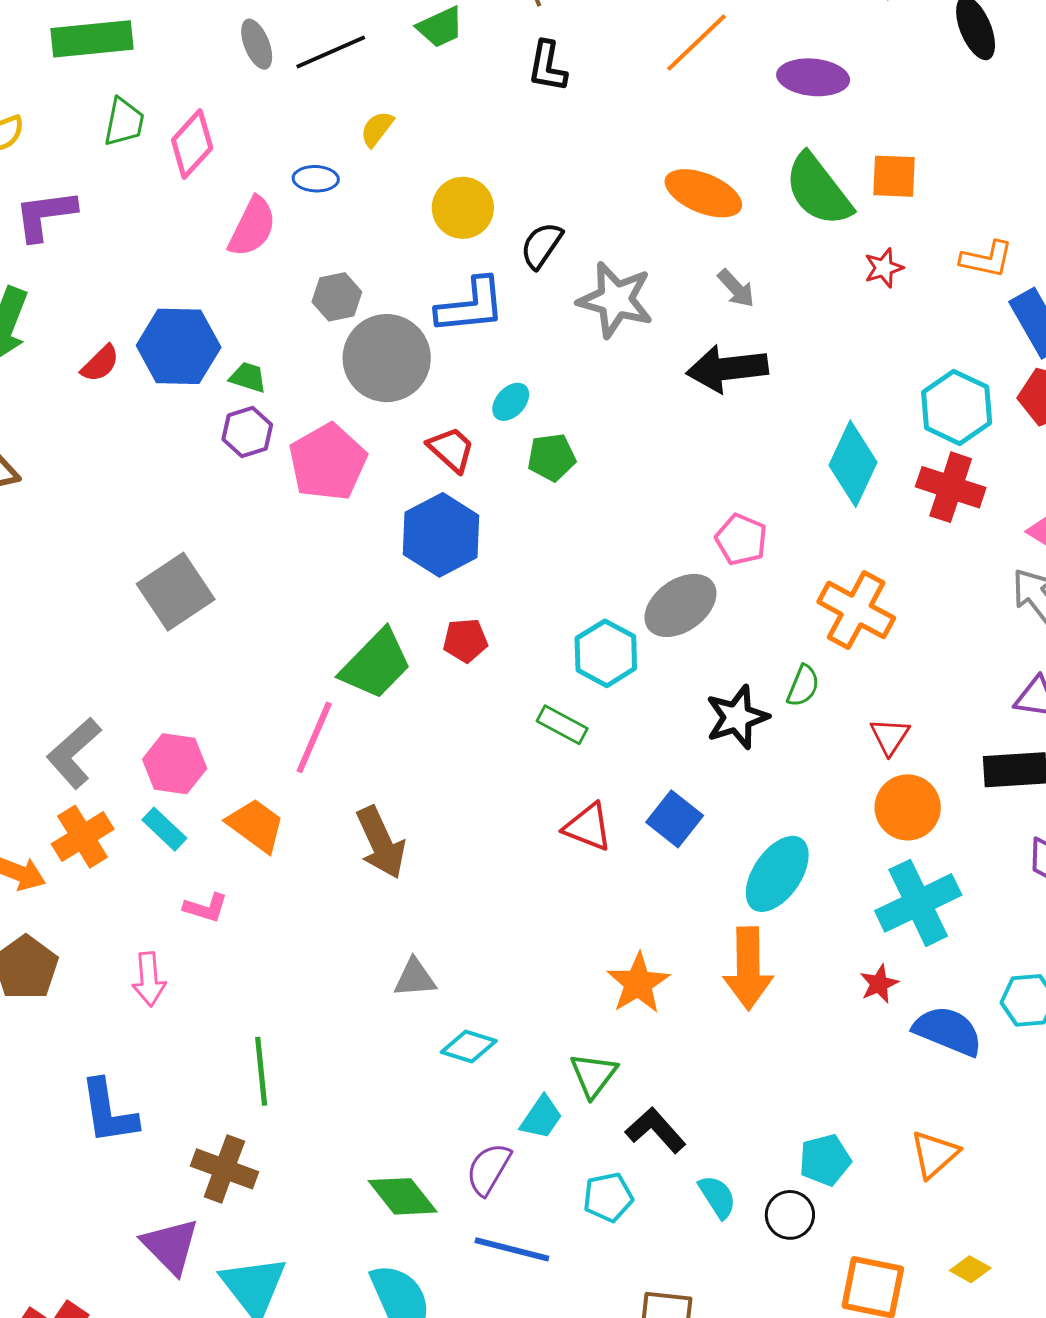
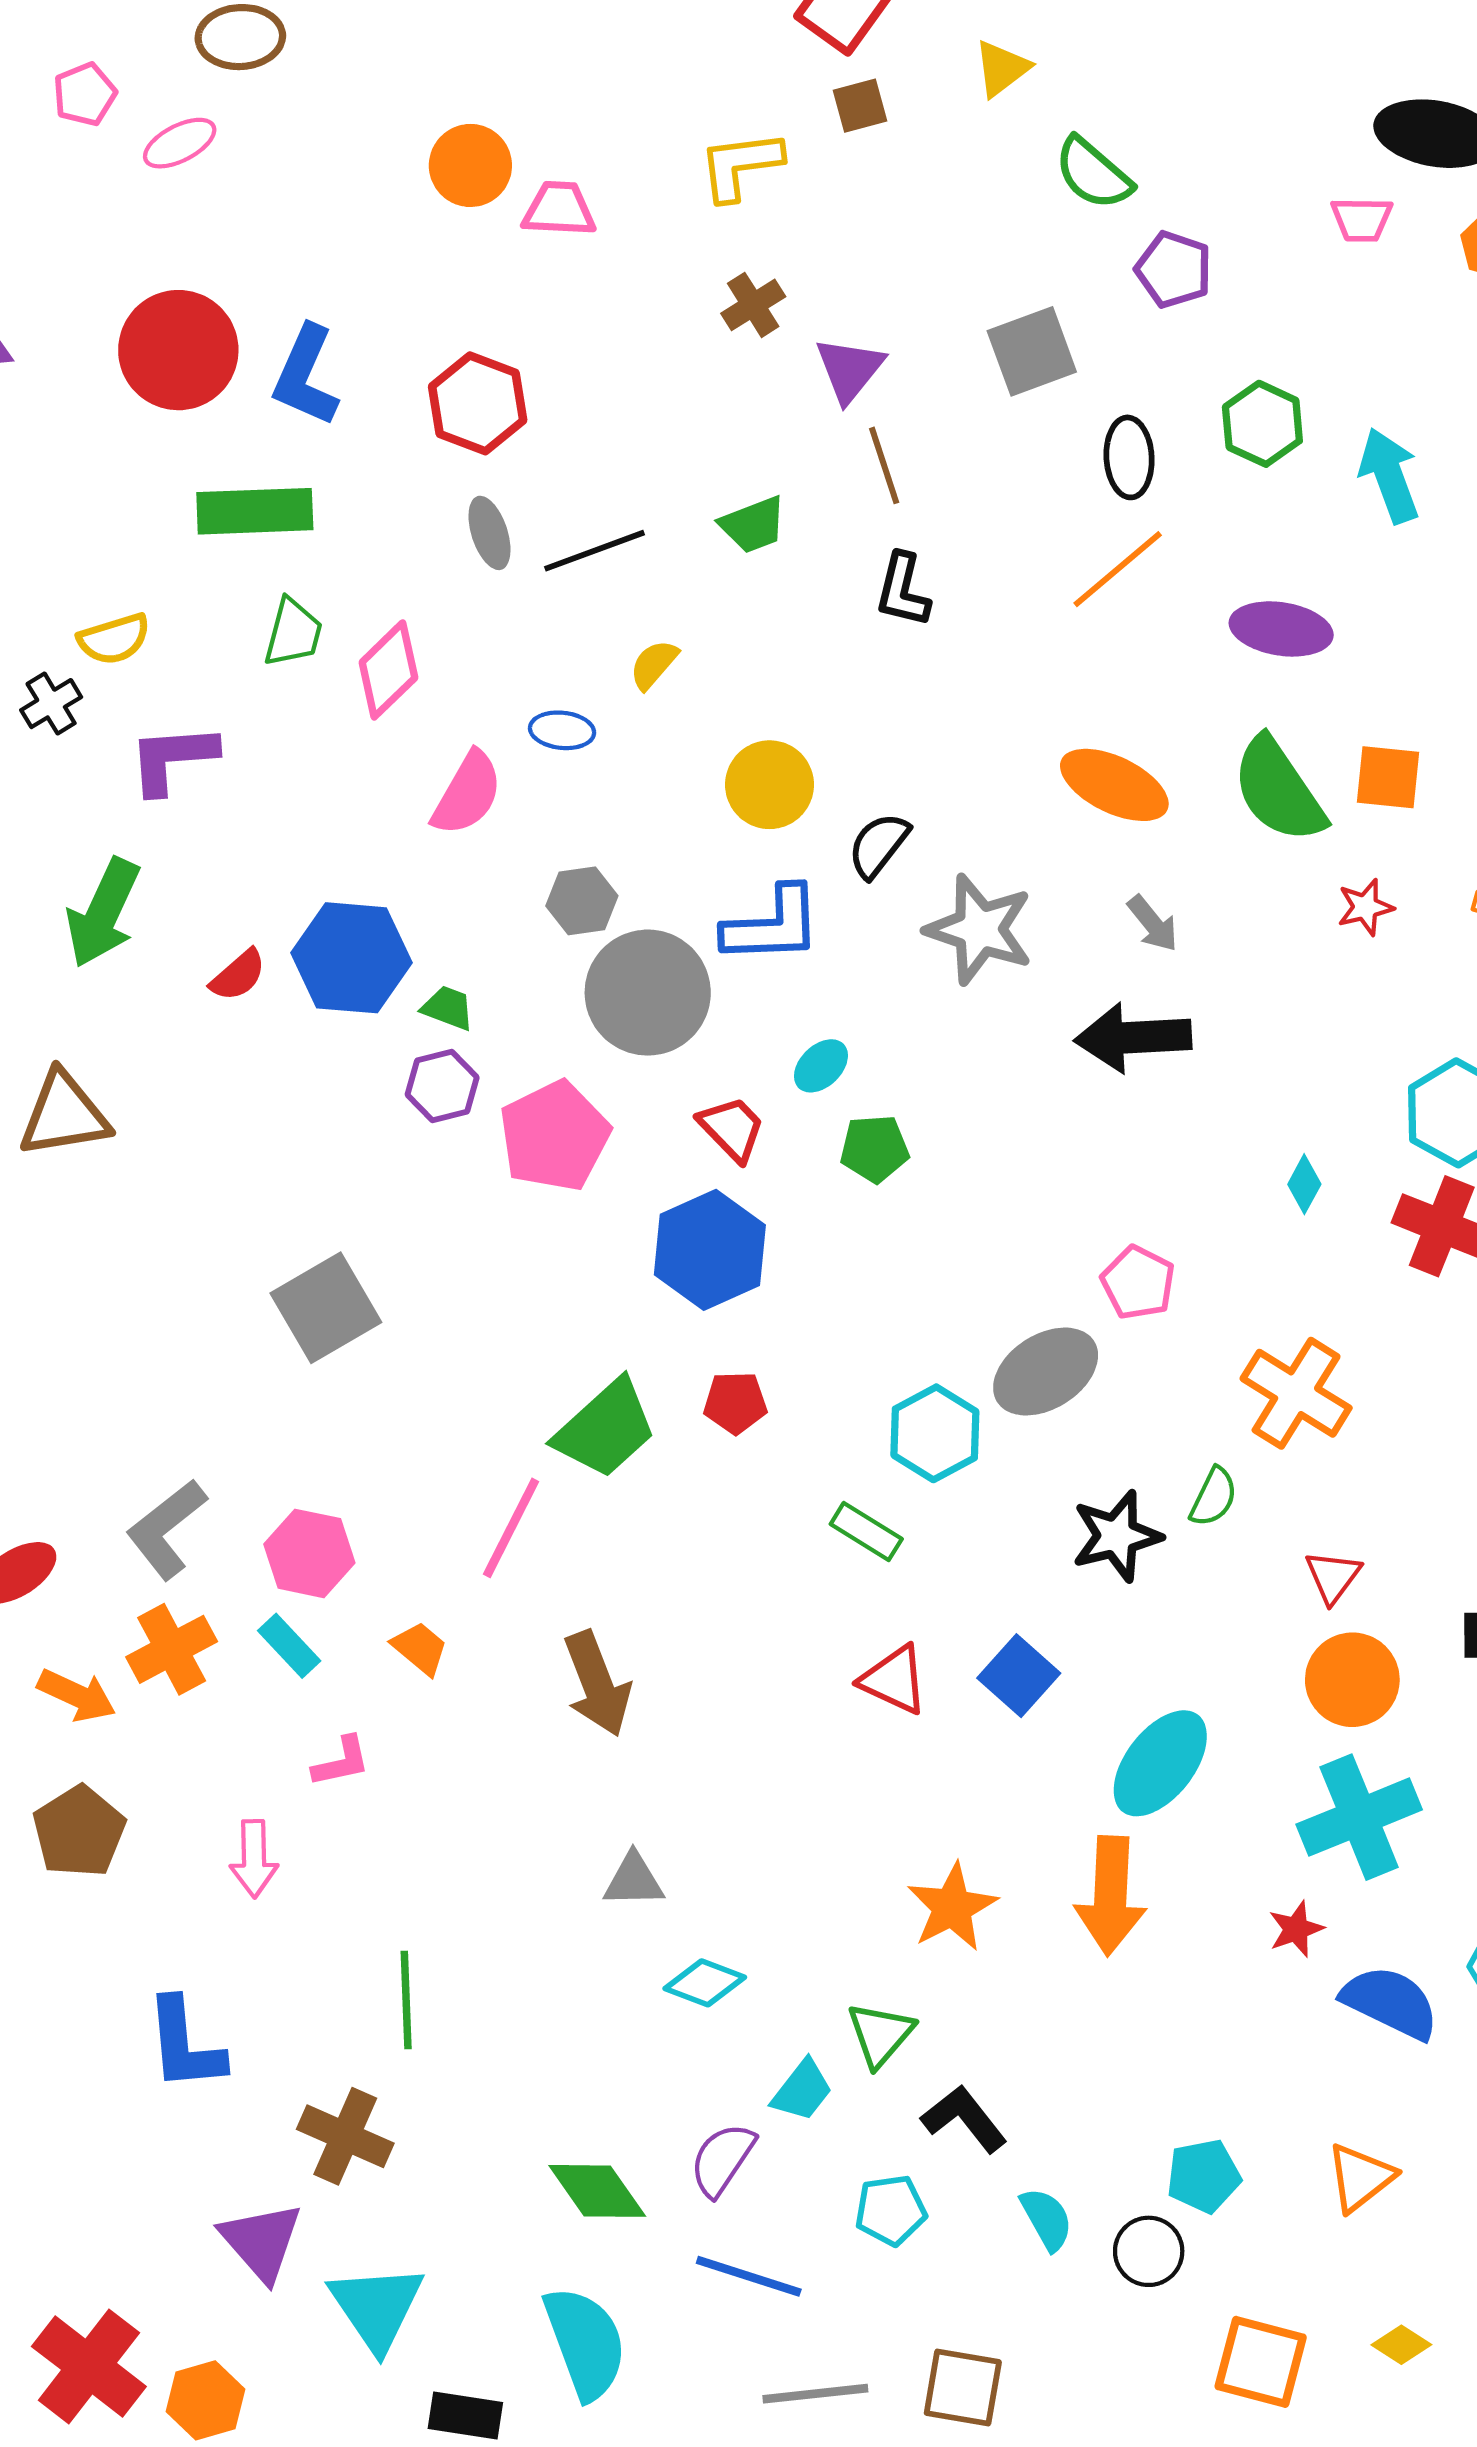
cyan diamond: (853, 464) -> (1304, 1184), size x0.5
orange trapezoid: (256, 825) -> (420, 1648), size x0.7
pink L-shape: (206, 908) -> (341, 1762), turned -33

